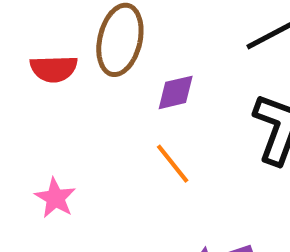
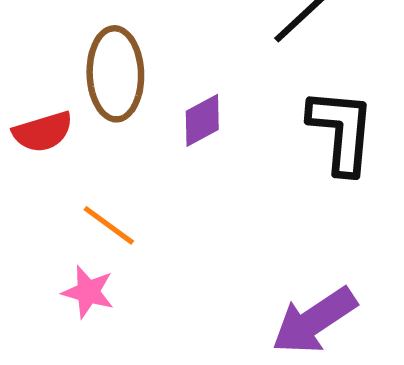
orange line: (173, 164) -> (109, 225), moved

